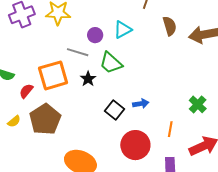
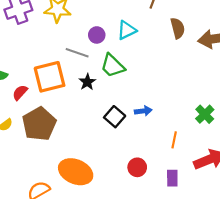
red circle: (135, 145) -> (137, 167), moved, size x0.6

